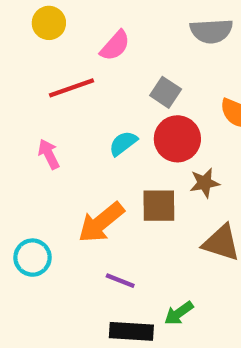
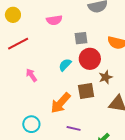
yellow circle: (49, 23) -> (13, 15), moved
pink semicircle: (115, 46) -> (54, 20), turned 49
red line: (71, 88) -> (18, 44), moved
gray square: (166, 92) -> (81, 38), turned -32

